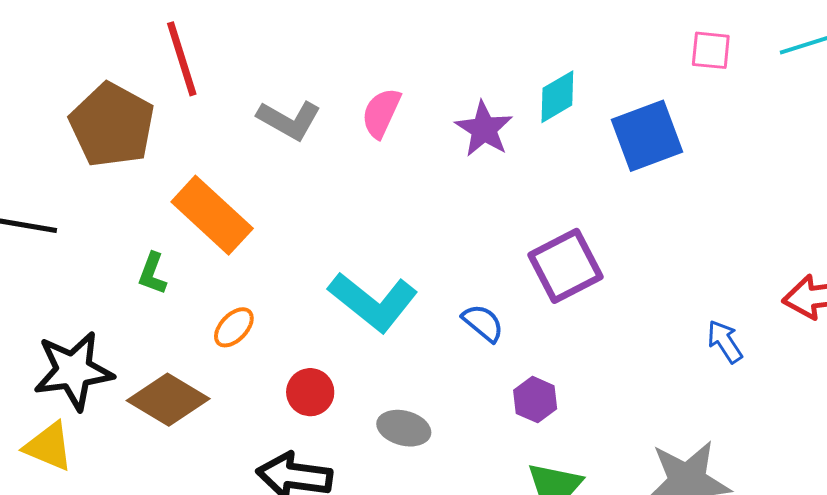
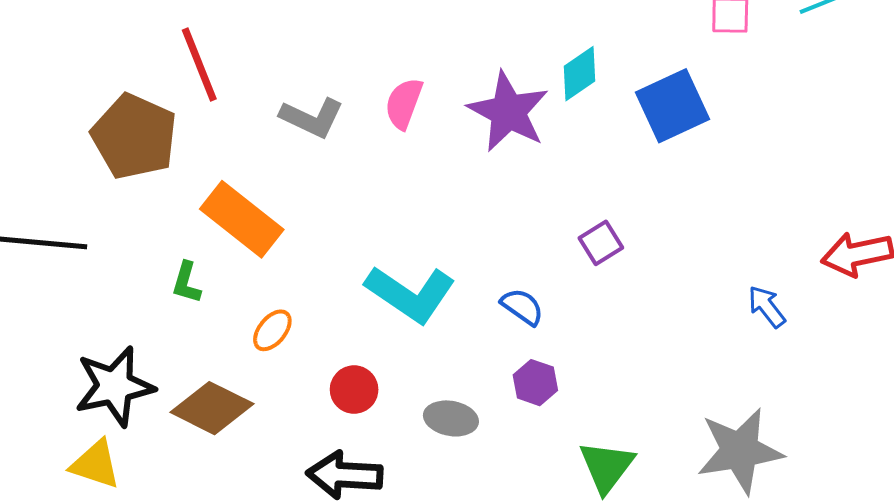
purple star: (484, 129) -> (508, 112), size x1.4
purple square: (566, 266) -> (601, 243), size x0.6
purple hexagon: (535, 400) -> (535, 383), moved

